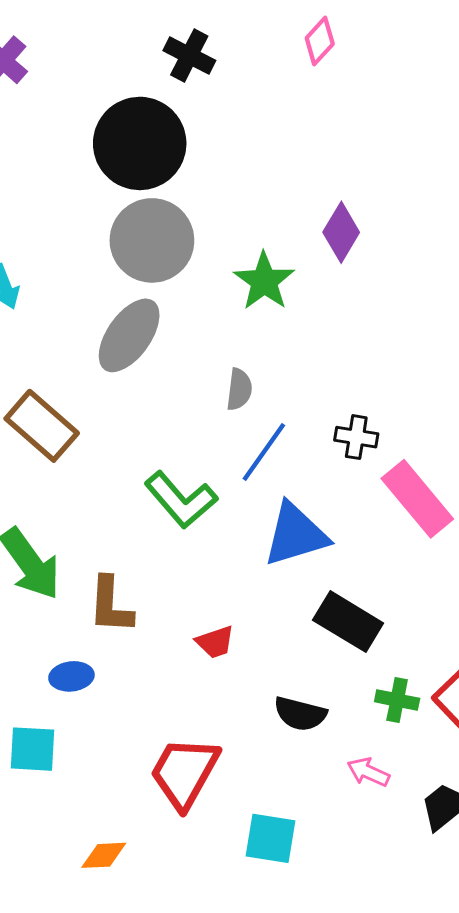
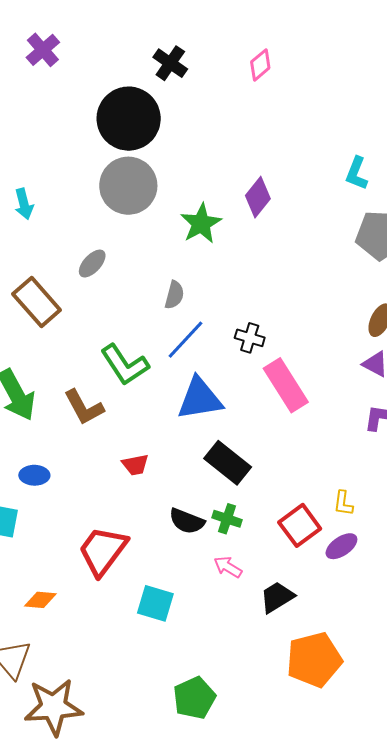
gray ellipse: (129, 335) -> (92, 264), moved, size x0.6
brown L-shape: (111, 605) -> (84, 407), moved, turned -39
green cross: (397, 700) -> (227, 519), moved

